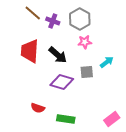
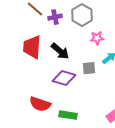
purple cross: (53, 21) -> (55, 17), turned -32
pink star: (85, 42) -> (97, 38), moved
red semicircle: (38, 108) -> (40, 104), size x1.5

